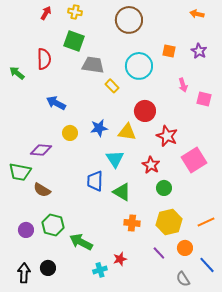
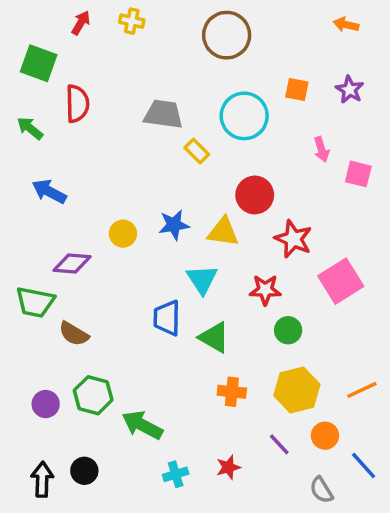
green square: (74, 41) -> (39, 63), moved
blue arrow: (56, 103) -> (49, 191), moved
red star: (151, 165) -> (265, 290), turned -30
red star: (120, 259) -> (228, 467), moved

